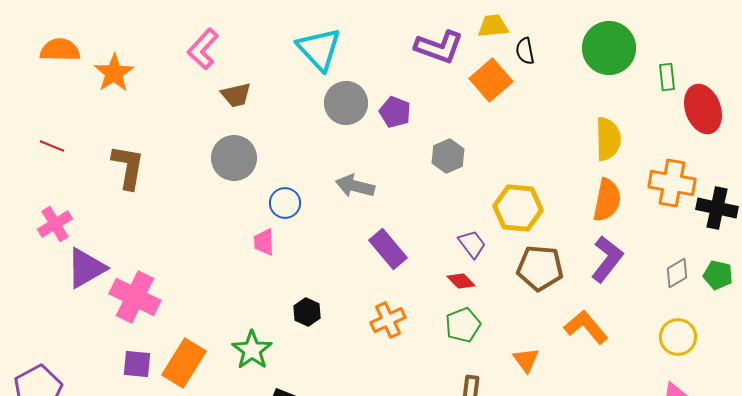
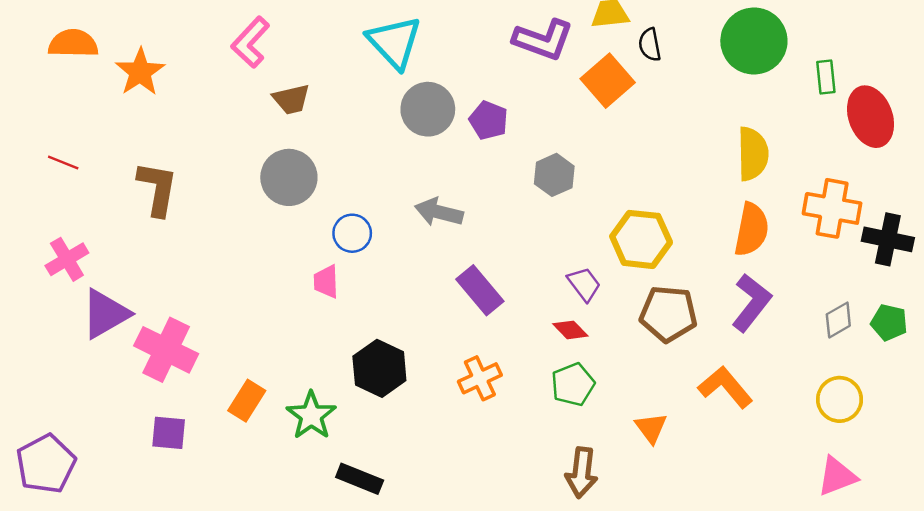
black hexagon: (307, 312) -> (379, 368), size x1.6
orange rectangle: (184, 363) -> (247, 401), moved, size x0.7

